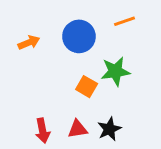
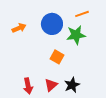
green star: (115, 71) -> (76, 35), moved
red triangle: (77, 129) -> (51, 85), turned -32

